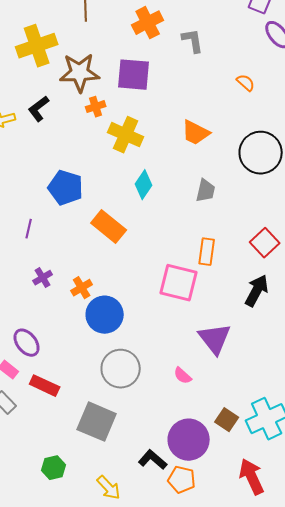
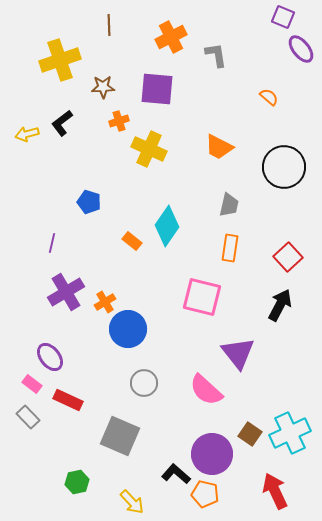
brown star: (80, 73) -> (103, 87), size x0.6
cyan diamond: (144, 185) -> (167, 226), moved, size x1.4
blue pentagon: (66, 188) -> (89, 202), size x0.7
orange rectangle: (109, 227) -> (132, 241), size x0.6
orange rectangle: (207, 252) -> (230, 248), moved
purple cross: (43, 278) -> (66, 292), size x1.8
gray circle: (121, 369) -> (144, 383), size x0.7
pink semicircle: (183, 376) -> (206, 390), size x1.8

